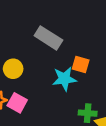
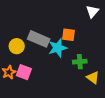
gray rectangle: (48, 38) -> (39, 39), moved
green cross: (88, 113) -> (80, 62), moved

